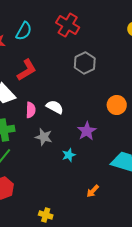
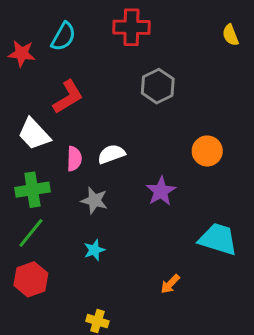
red cross: (68, 25) -> (131, 27), turned -30
white semicircle: (55, 107) -> (111, 154), turned -48
cyan star: (69, 155) -> (94, 250), moved

